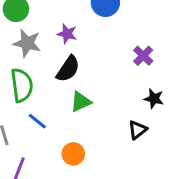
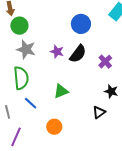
purple star: (67, 34) -> (57, 52), moved
black semicircle: (68, 69) -> (78, 54), moved

